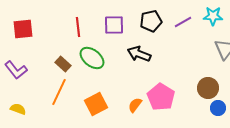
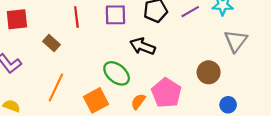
green ellipse: (92, 58) -> (117, 73), moved
brown rectangle: (63, 64) -> (52, 43), moved
brown circle: (208, 88) -> (209, 72), moved

